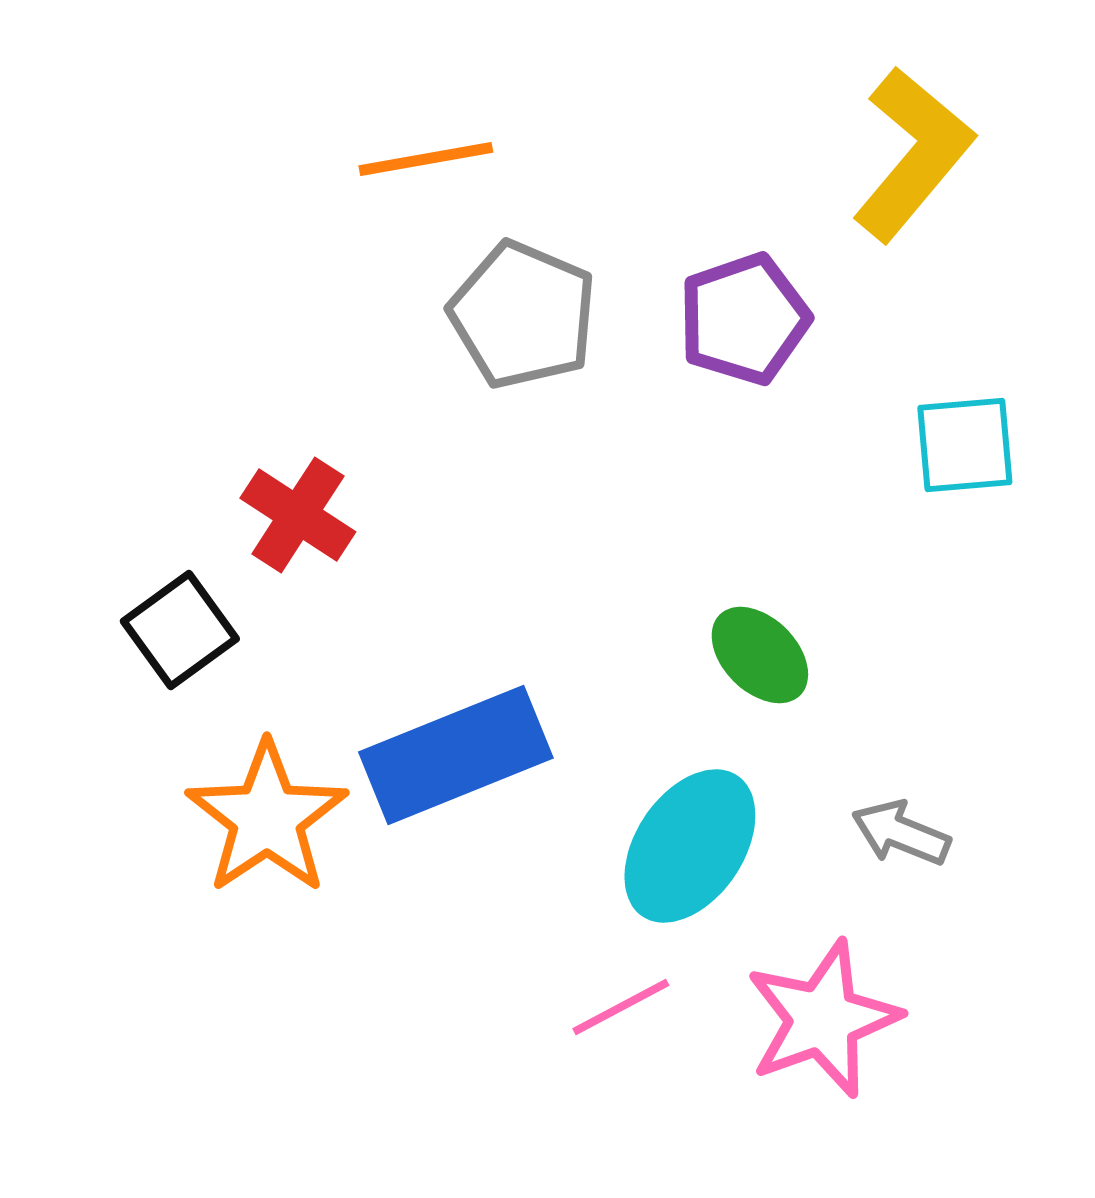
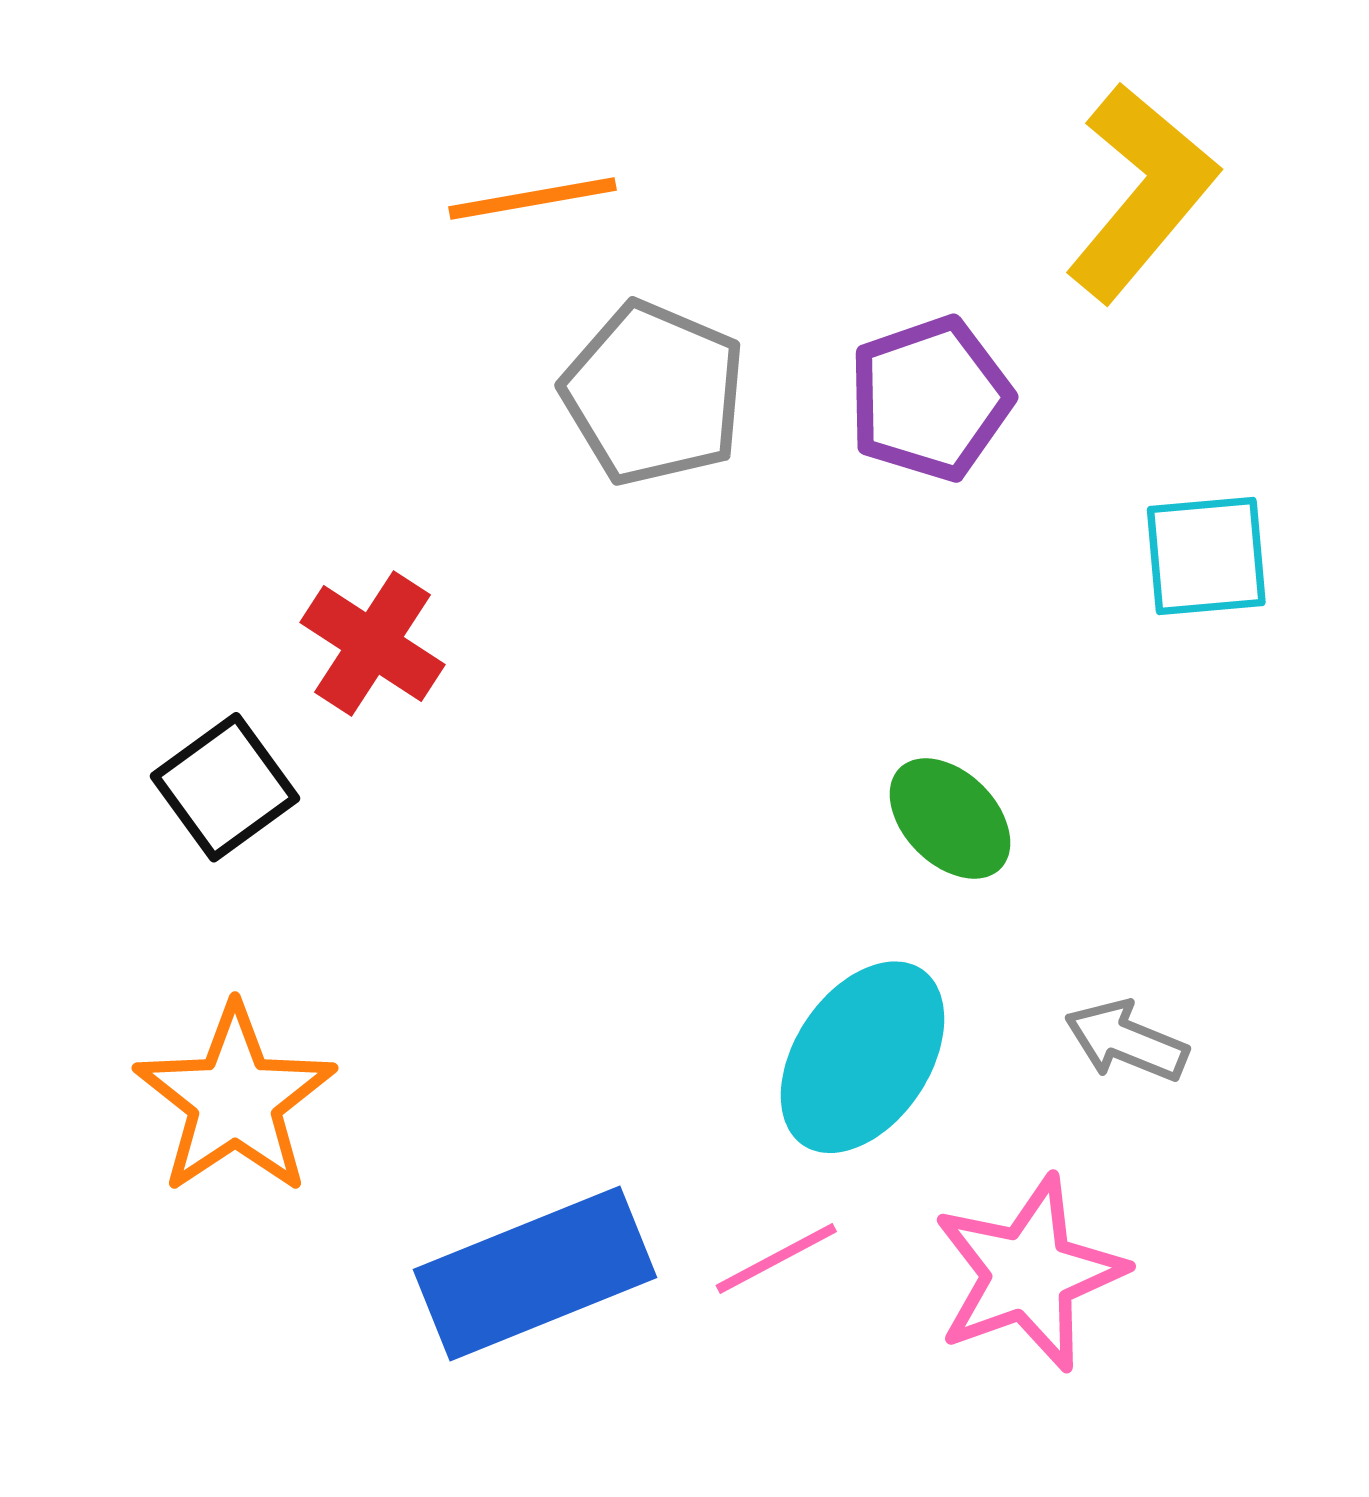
blue rectangle: (456, 755) -> (535, 1274), moved
orange star: (267, 818) -> (235, 1100), moved

